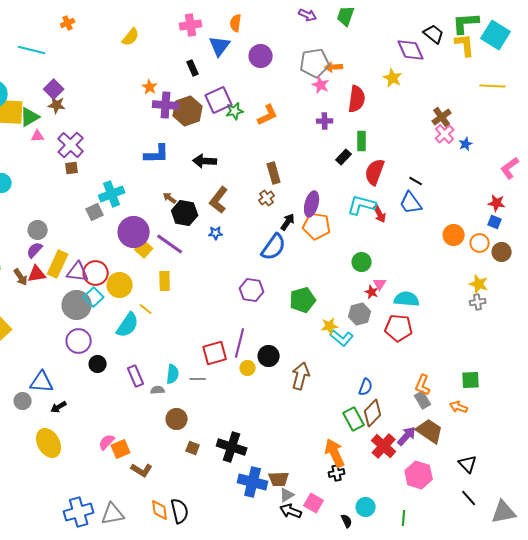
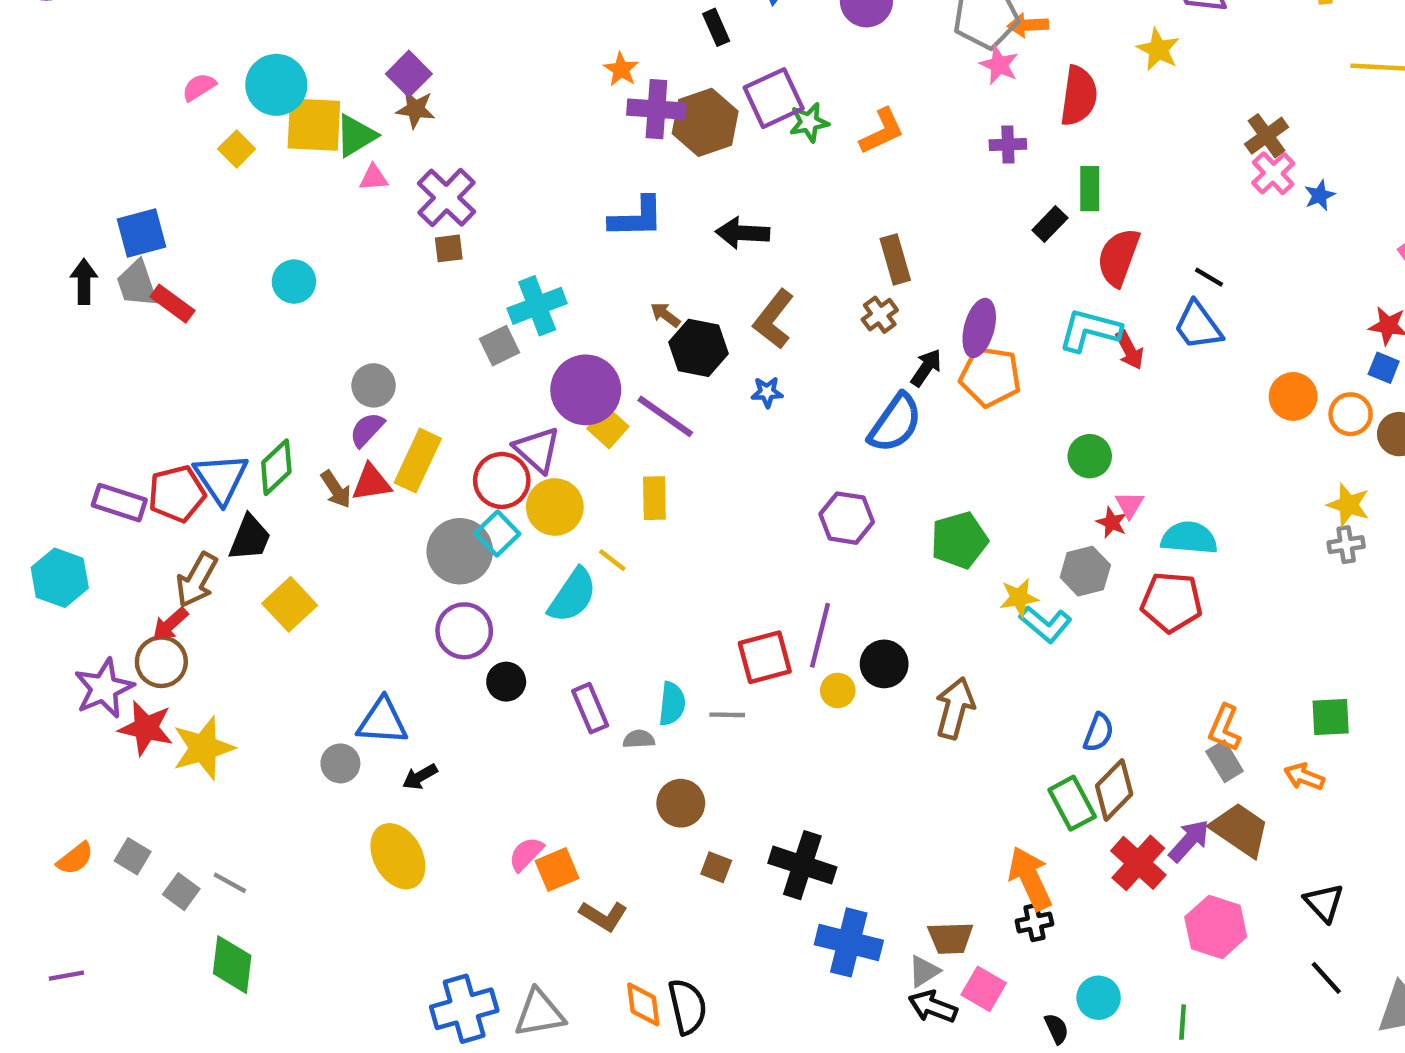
purple triangle: (78, 272) -> (537, 450), moved, turned 35
brown trapezoid: (279, 479) -> (950, 938), moved

